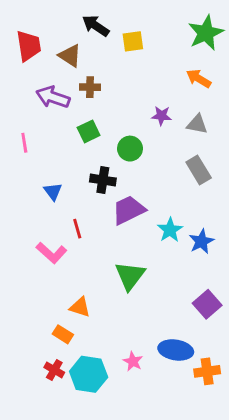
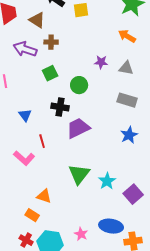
gray rectangle: (199, 170) -> (127, 100), turned -42
cyan star: (170, 230) -> (107, 181), moved
blue star: (201, 241) -> (129, 135), moved

